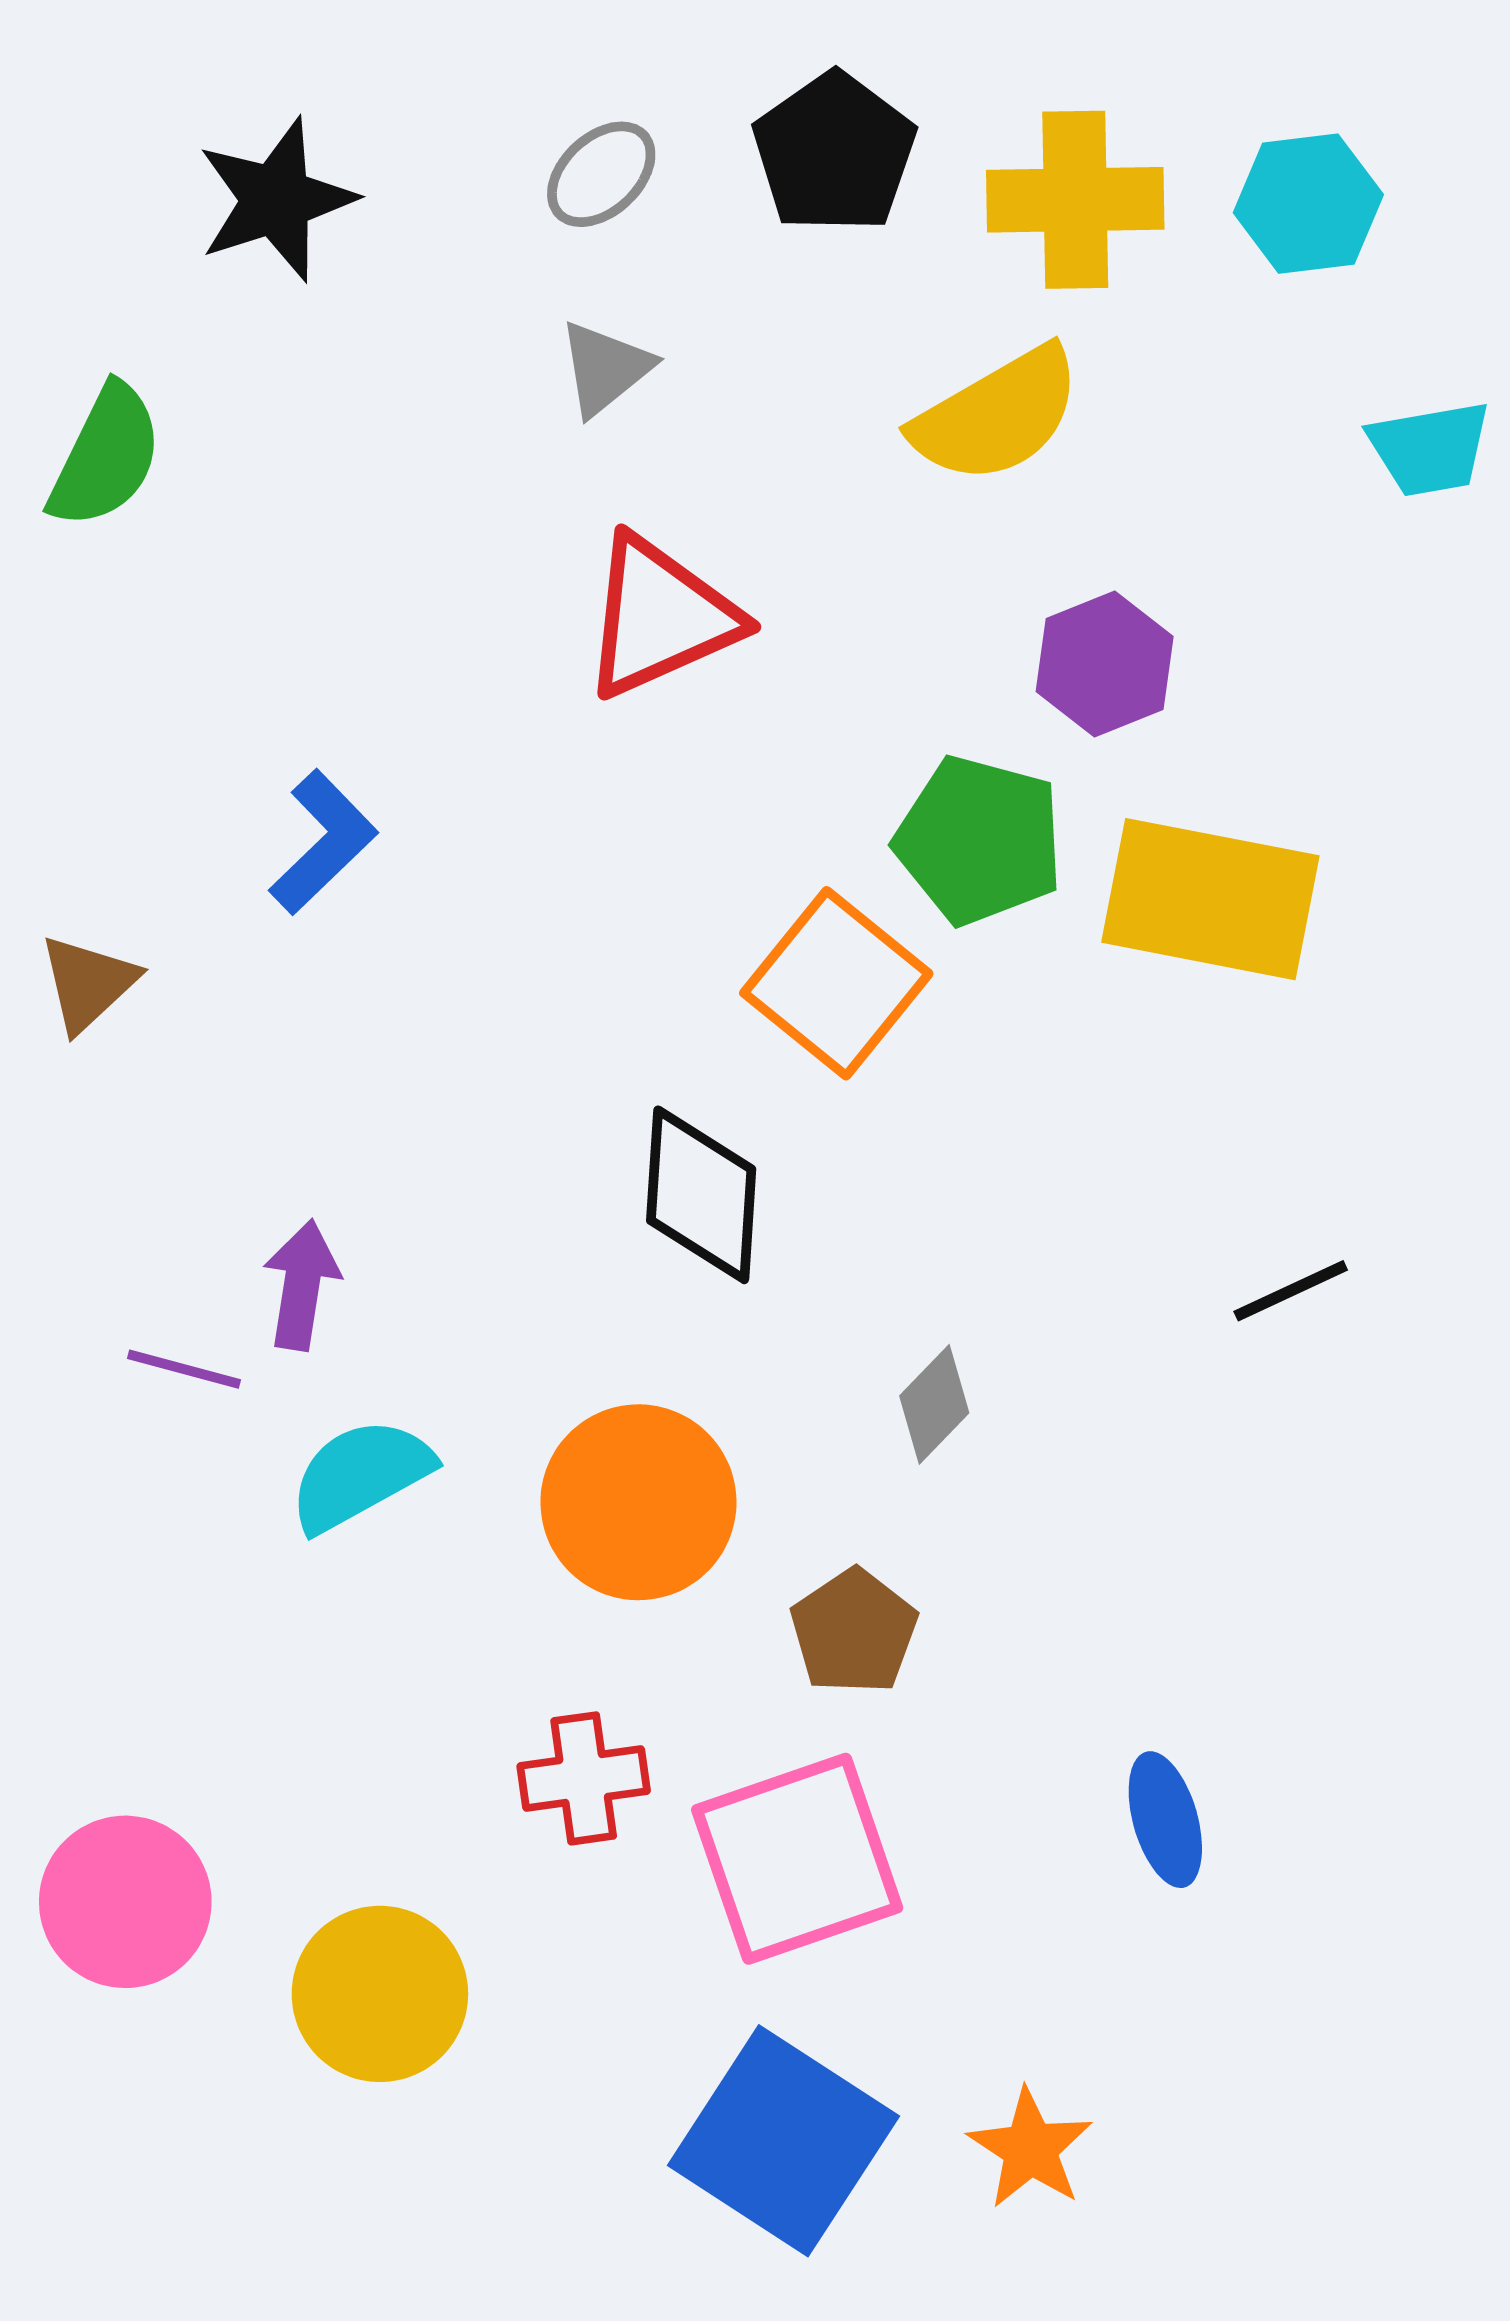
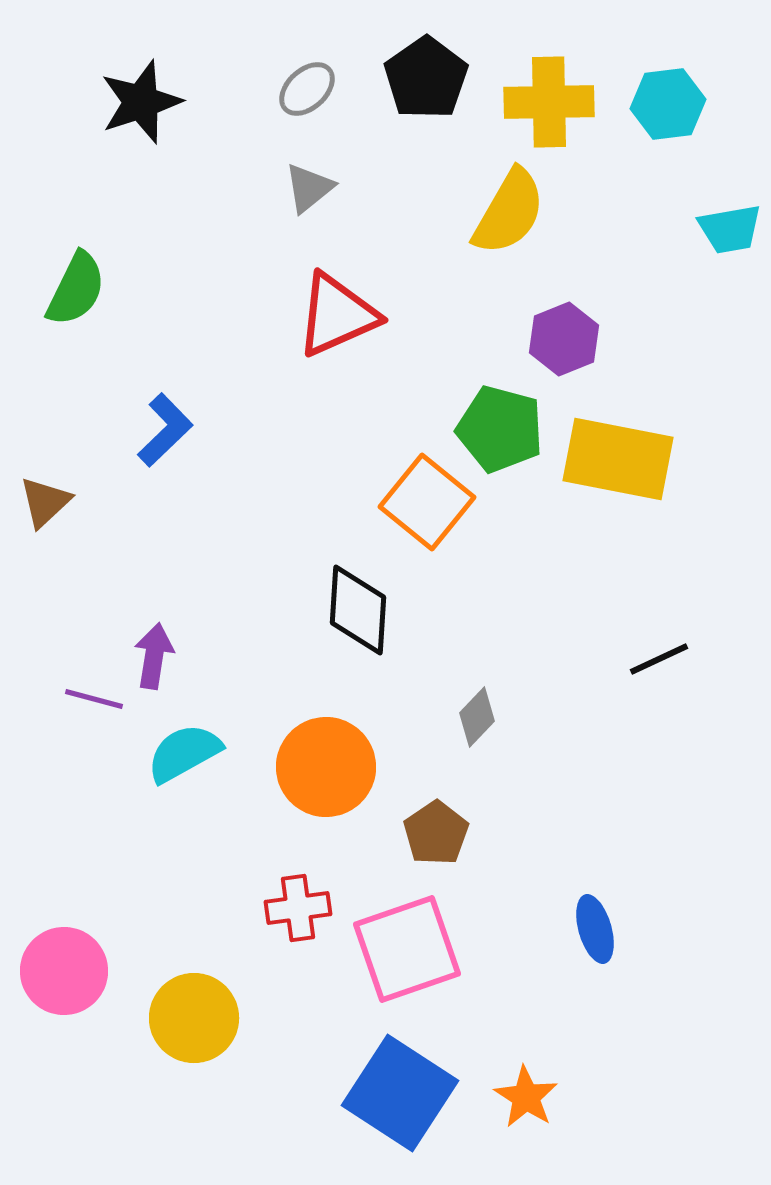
yellow semicircle: (997, 415) -> (509, 212), turned -30
green semicircle: (106, 456) -> (76, 289), moved

